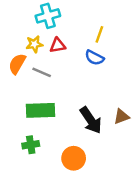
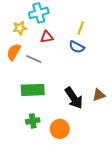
yellow star: (34, 44) -> (20, 28), moved
green cross: (31, 145) -> (33, 121), moved

